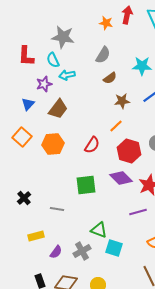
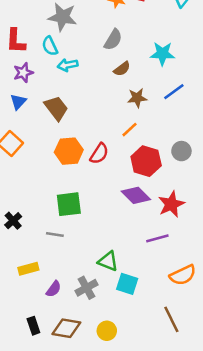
purple star: (44, 84) -> (23, 73), moved
brown trapezoid: (58, 109) -> (56, 108), turned -75
orange hexagon: (53, 144) -> (69, 151), moved
green square: (86, 185) -> (69, 204), moved

